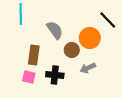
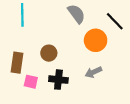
gray semicircle: (55, 30) -> (76, 14), moved
brown circle: (72, 50) -> (49, 53), moved
brown rectangle: (34, 55) -> (17, 63), moved

